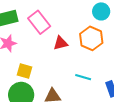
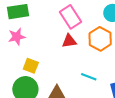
pink rectangle: (39, 22) -> (71, 17), moved

